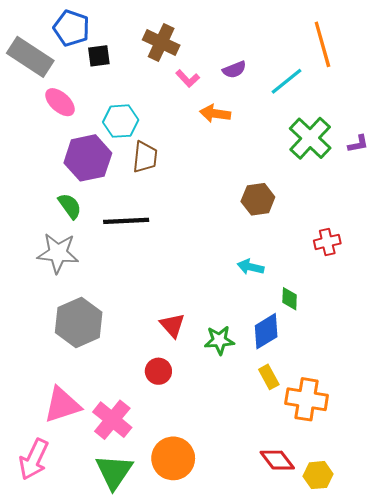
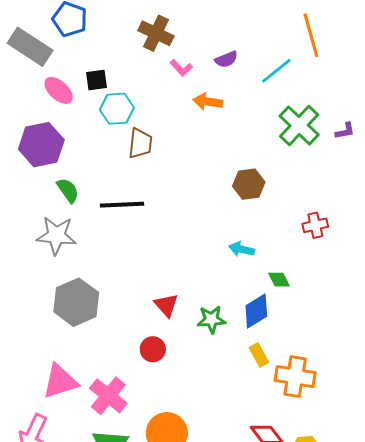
black square: (99, 56) -> (96, 80), moved
purple hexagon: (88, 158) -> (41, 145), moved
green diamond: (290, 299) -> (279, 280), turned -30

